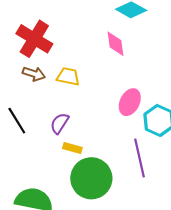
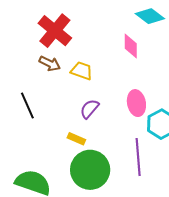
pink ellipse: (130, 102) -> (136, 103), turned -45
purple semicircle: (60, 123) -> (89, 109), moved

